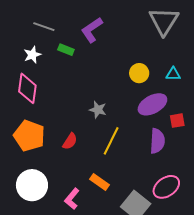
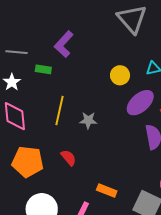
red semicircle: (70, 141) -> (68, 158), turned -60
yellow line: (111, 141) -> (60, 110), moved

